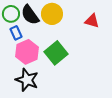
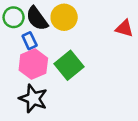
red triangle: (92, 21) -> (124, 28), moved
blue rectangle: (16, 33) -> (30, 41), moved

